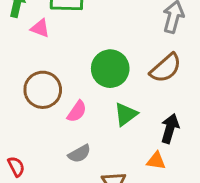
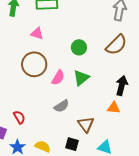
pink triangle: (40, 28) -> (37, 33), moved
green circle: (110, 69) -> (79, 47), size x0.6
green triangle: (126, 114) -> (81, 78), moved

